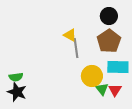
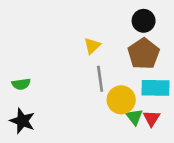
yellow triangle: (70, 35) -> (92, 46), turned 48
gray line: (76, 48) -> (100, 79), moved
green semicircle: (16, 77) -> (21, 84), moved

